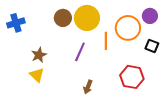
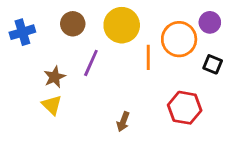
brown circle: (63, 18) -> (73, 24), moved
purple line: (80, 52) -> (91, 63), moved

